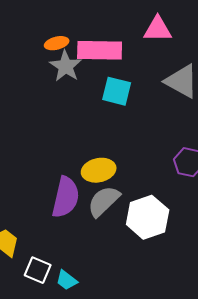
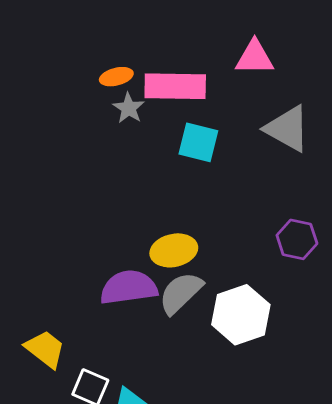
gray star: (66, 66) -> (129, 108), size x0.7
purple semicircle: (66, 197) -> (129, 287), turned -111

